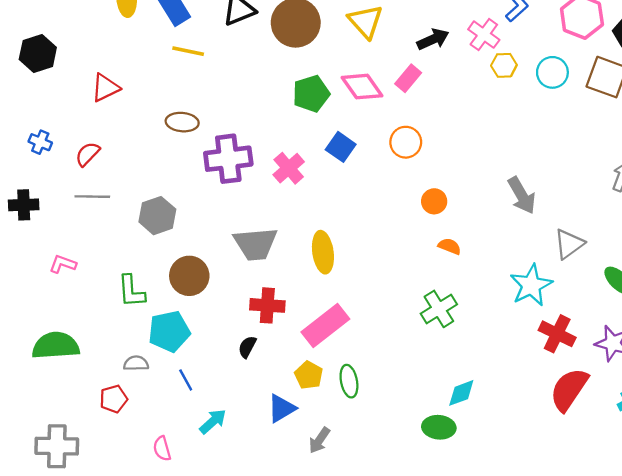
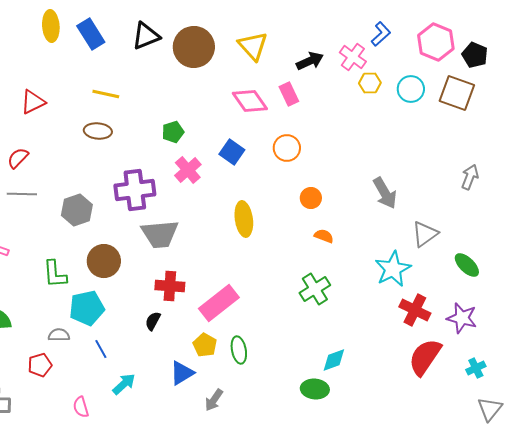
yellow line: (188, 51) -> (106, 94), moved
pink rectangle: (408, 78) -> (289, 94), turned -65
green pentagon: (311, 94) -> (173, 132), moved, size x0.7
purple cross: (228, 159) -> (135, 190), moved
yellow ellipse: (323, 252) -> (244, 219), moved

